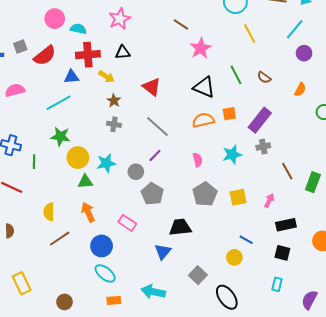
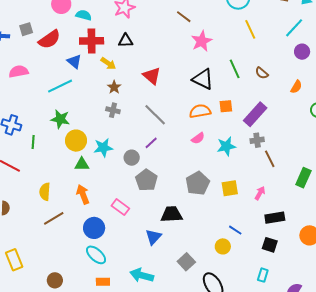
blue triangle: (71, 77) -> (74, 62), turned 42
pink semicircle: (198, 160) -> (198, 138), moved, turned 64
brown line: (287, 171) -> (270, 159), moved

